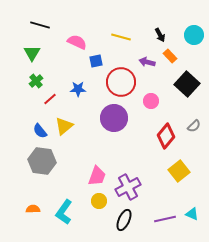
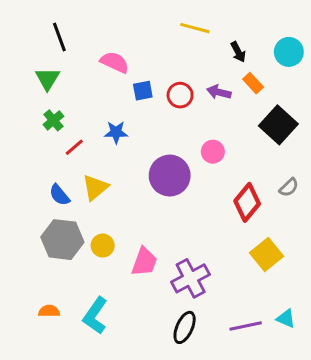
black line: (40, 25) -> (59, 37), turned 54
yellow line: (121, 37) -> (195, 28), moved
red circle: (121, 82) -> (180, 95), moved, size x0.6
pink circle: (151, 101) -> (213, 152), moved
yellow circle: (99, 201) -> (103, 246), moved

